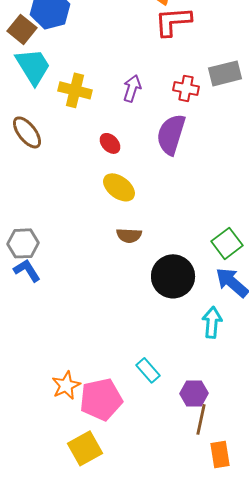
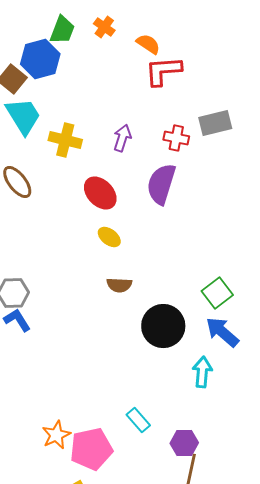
red ellipse: (110, 143) -> (100, 193), size x1.6
yellow ellipse: (119, 187) -> (109, 237), size x0.7

